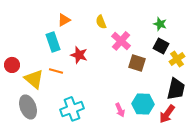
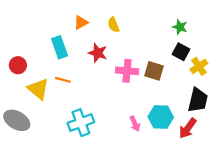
orange triangle: (64, 20) -> (81, 22), moved
pink cross: (121, 41) -> (127, 71), moved, turned -36
red star: (79, 55) -> (98, 53), moved
red circle: (12, 65) -> (18, 65), moved
gray ellipse: (28, 107) -> (17, 120), moved, turned -40

